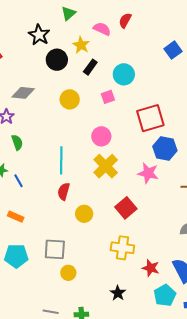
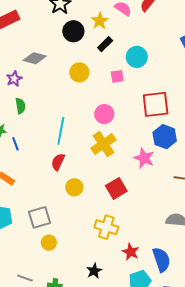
gray square: (55, 249) -> (40, 217), turned -30

